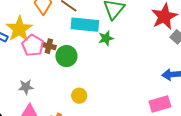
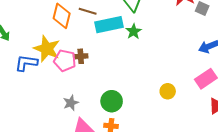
green circle: (66, 56) -> (112, 101), moved
yellow circle: (79, 96) -> (168, 91), moved

